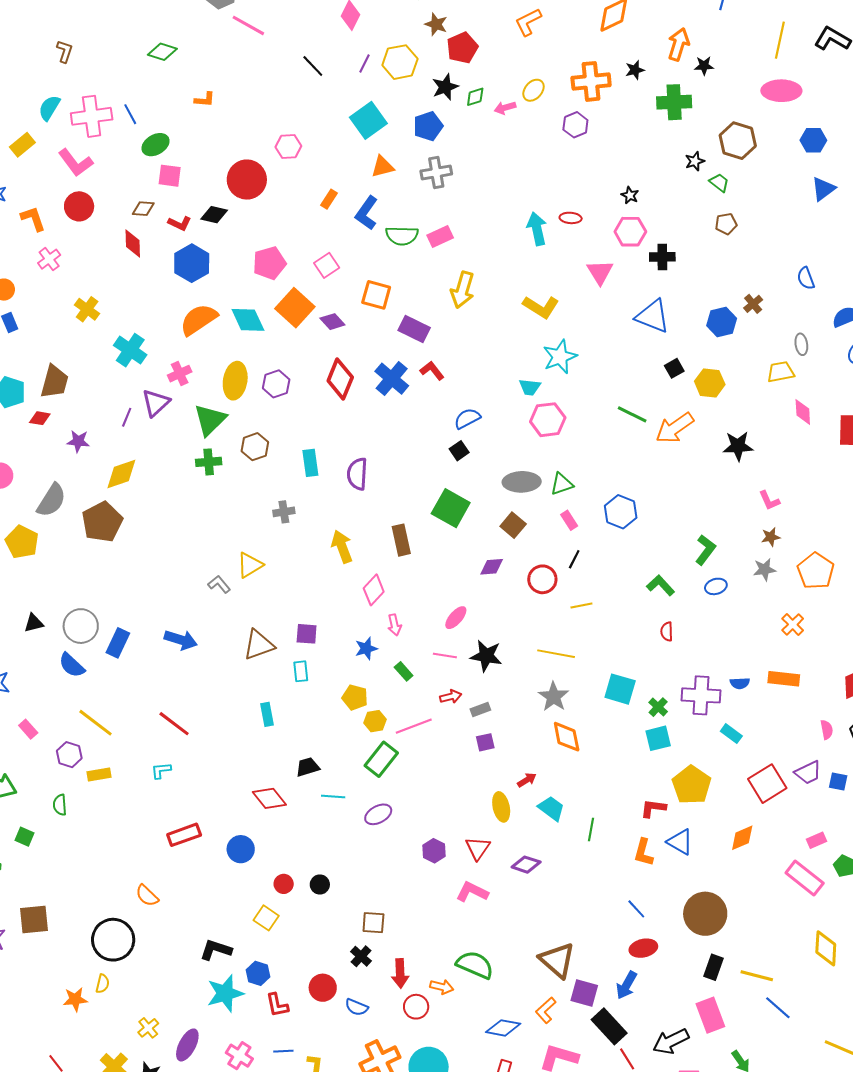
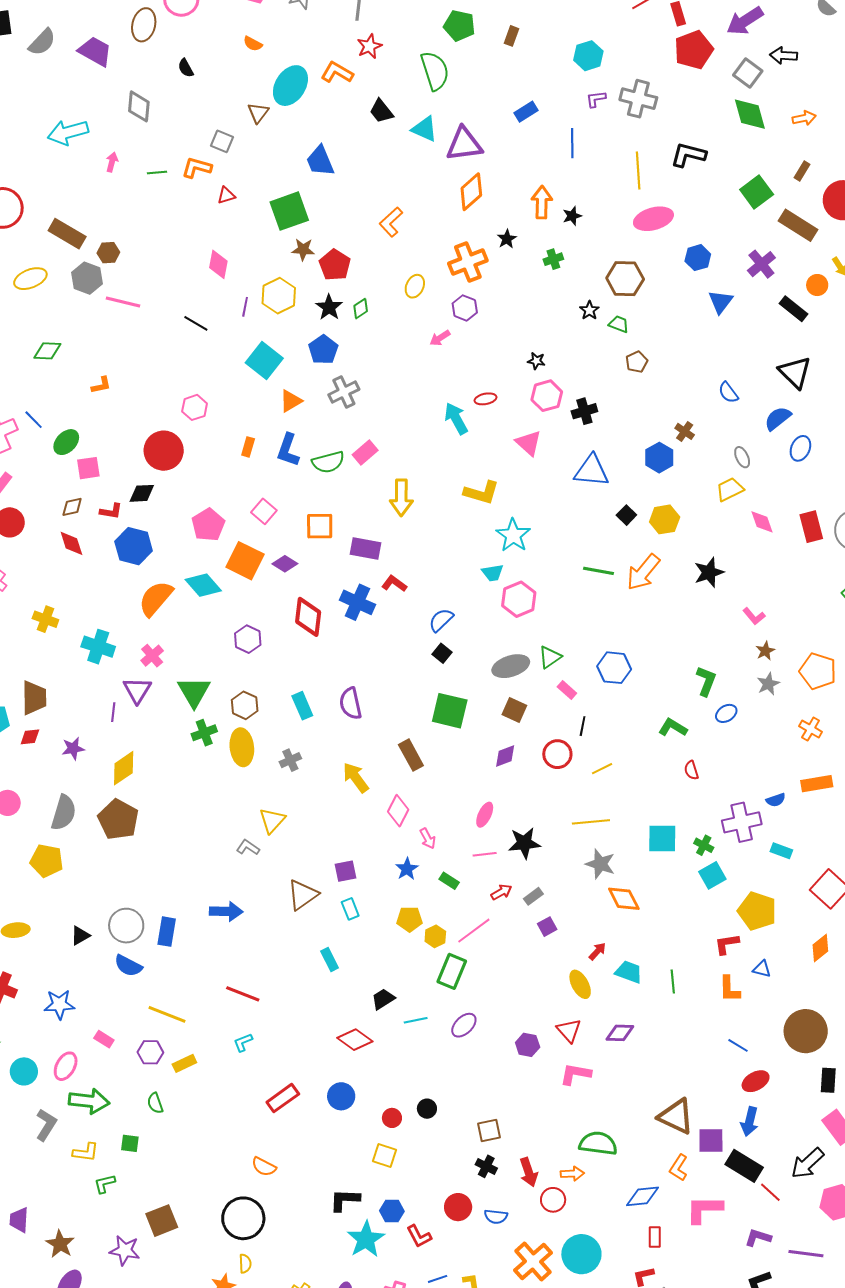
green cross: (674, 102) -> (553, 259), size x0.6
pink arrow: (505, 108) -> (440, 338), moved
yellow ellipse: (235, 381) -> (242, 747), moved
blue triangle: (680, 842) -> (762, 969), size x0.7

